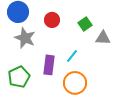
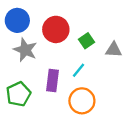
red circle: (52, 20) -> (56, 29), size x1.5
green square: (85, 24) -> (86, 41), moved

